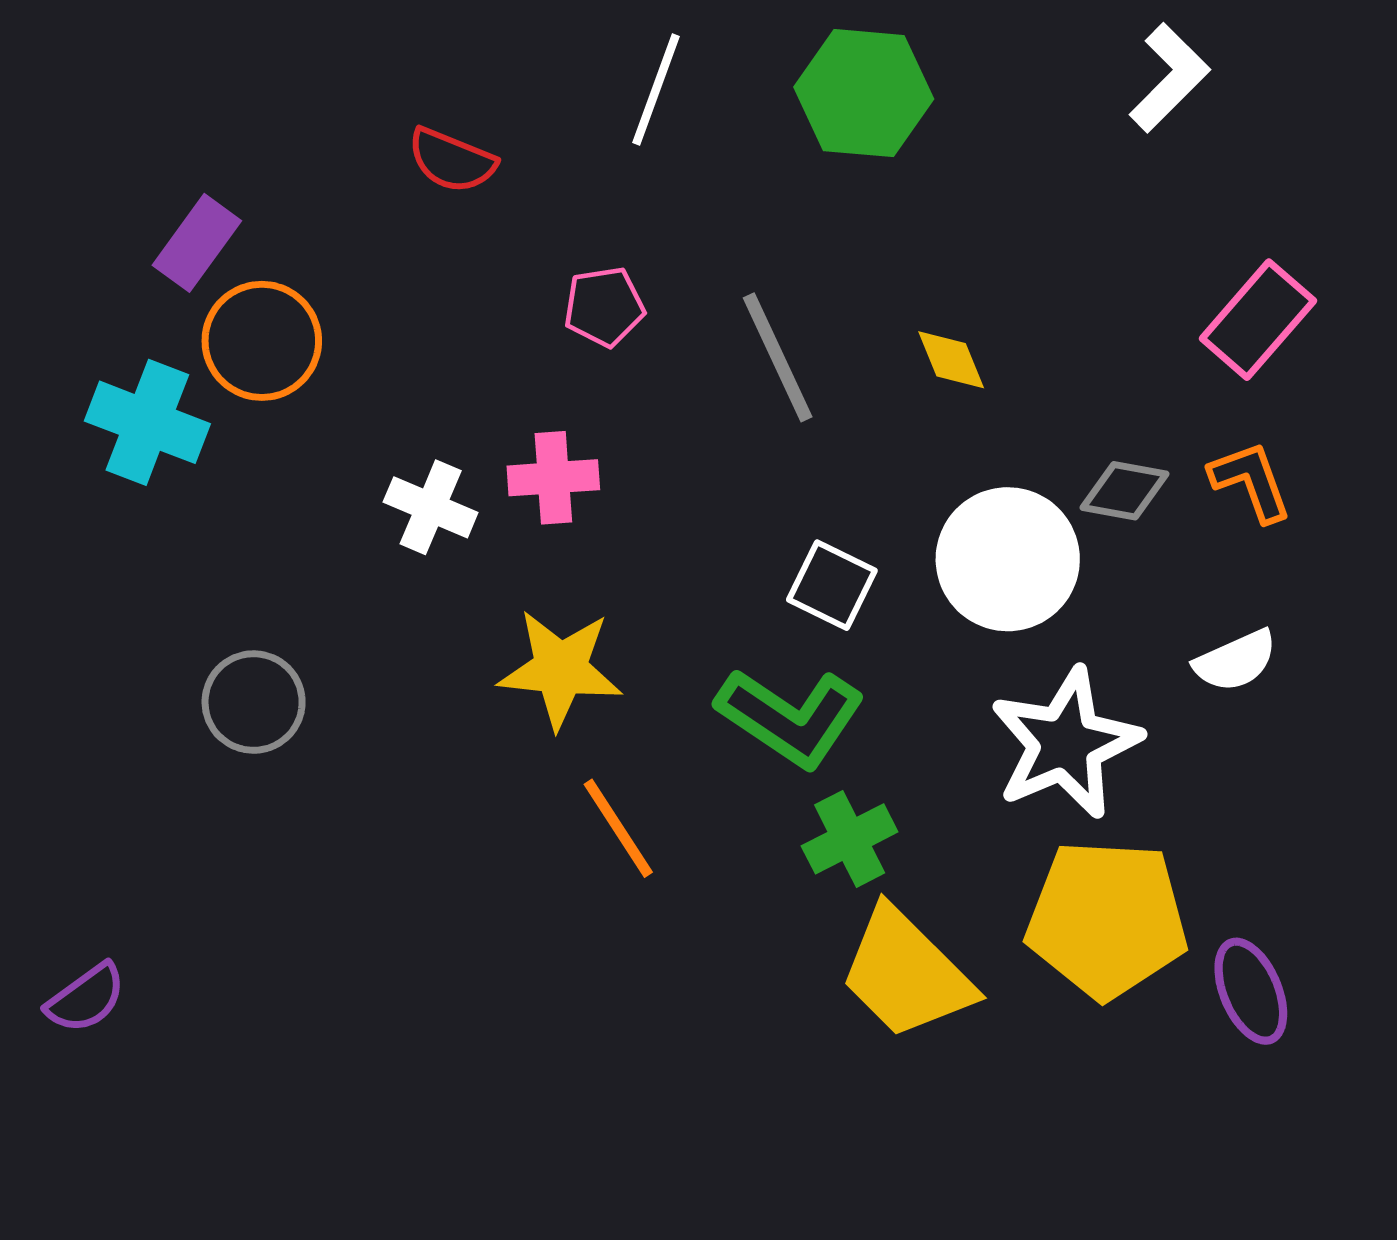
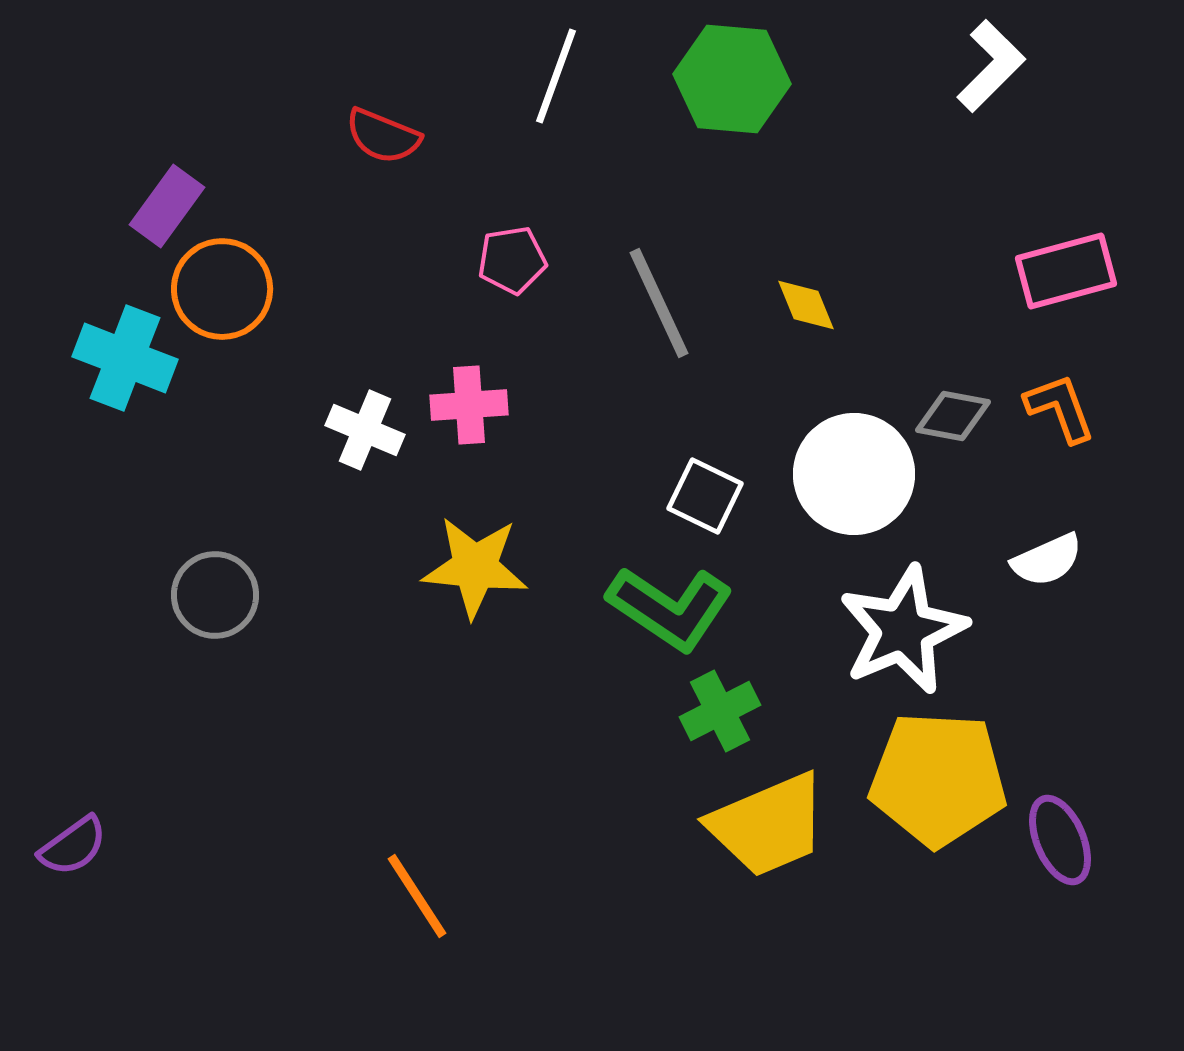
pink rectangle: (1258, 320) -> (1066, 271), turned 34
orange line: (618, 828) -> (417, 896), moved
yellow trapezoid: (906, 973) -> (768, 825), turned -68

